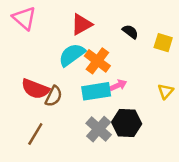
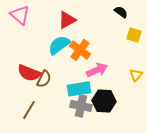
black semicircle: (130, 32) -> (121, 12), moved
pink arrow: (118, 85) -> (97, 70), size x1.5
cyan rectangle: (96, 91) -> (79, 89), moved
gray cross: (99, 129) -> (81, 106), turned -30

